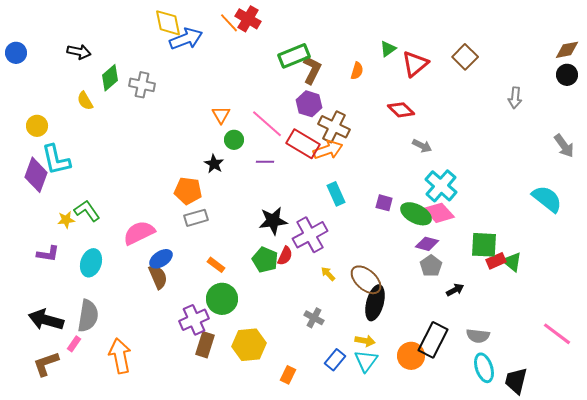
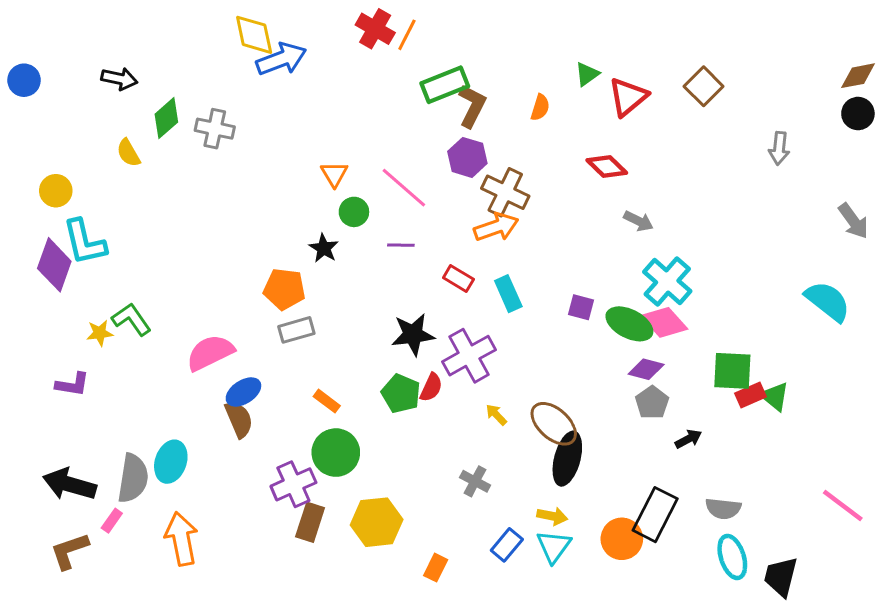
orange line: (229, 23) -> (407, 35), moved, turned 70
red rectangle: (303, 144) -> (458, 278), moved, size x0.6
cyan ellipse: (91, 263) -> (171, 462), moved

